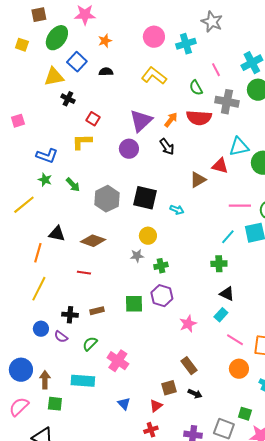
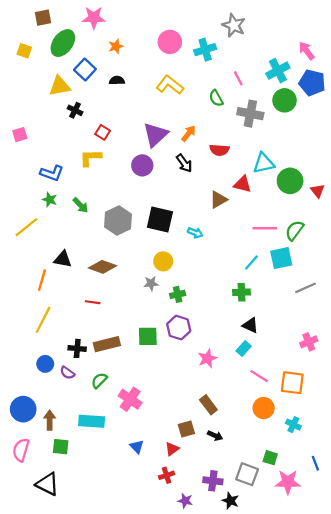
red semicircle: (199, 118) -> (219, 150), moved, size x0.7
brown rectangle: (97, 311) -> (107, 344), size x1.6
pink semicircle: (19, 407) -> (21, 450), turned -30

